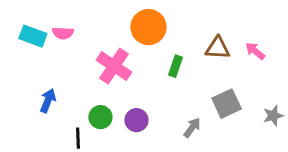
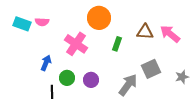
pink arrow: (255, 51) -> (170, 34), size x1.5
blue arrow: (48, 101) -> (46, 63), moved
gray arrow: (192, 128) -> (128, 85), size x1.6

